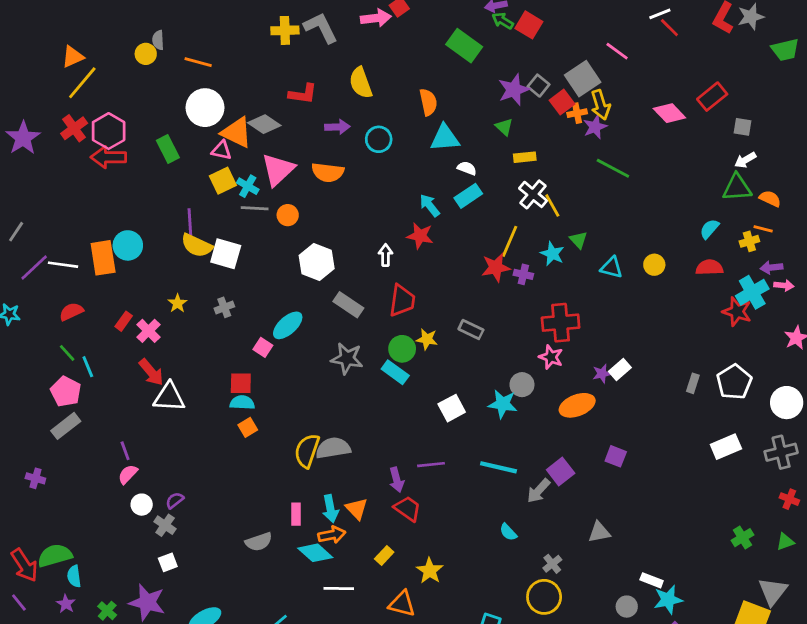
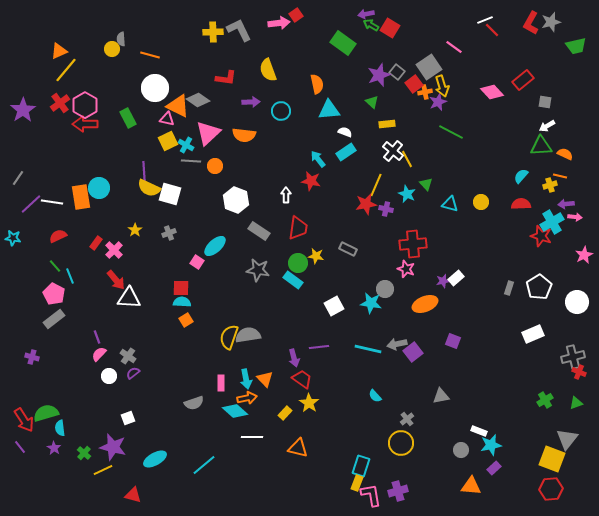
gray cross: (781, 452) -> (573, 357), moved
gray arrow: (539, 491) -> (397, 344), moved, turned 36
gray cross: (165, 525) -> (128, 356), moved
yellow star: (430, 571) -> (309, 403), moved

